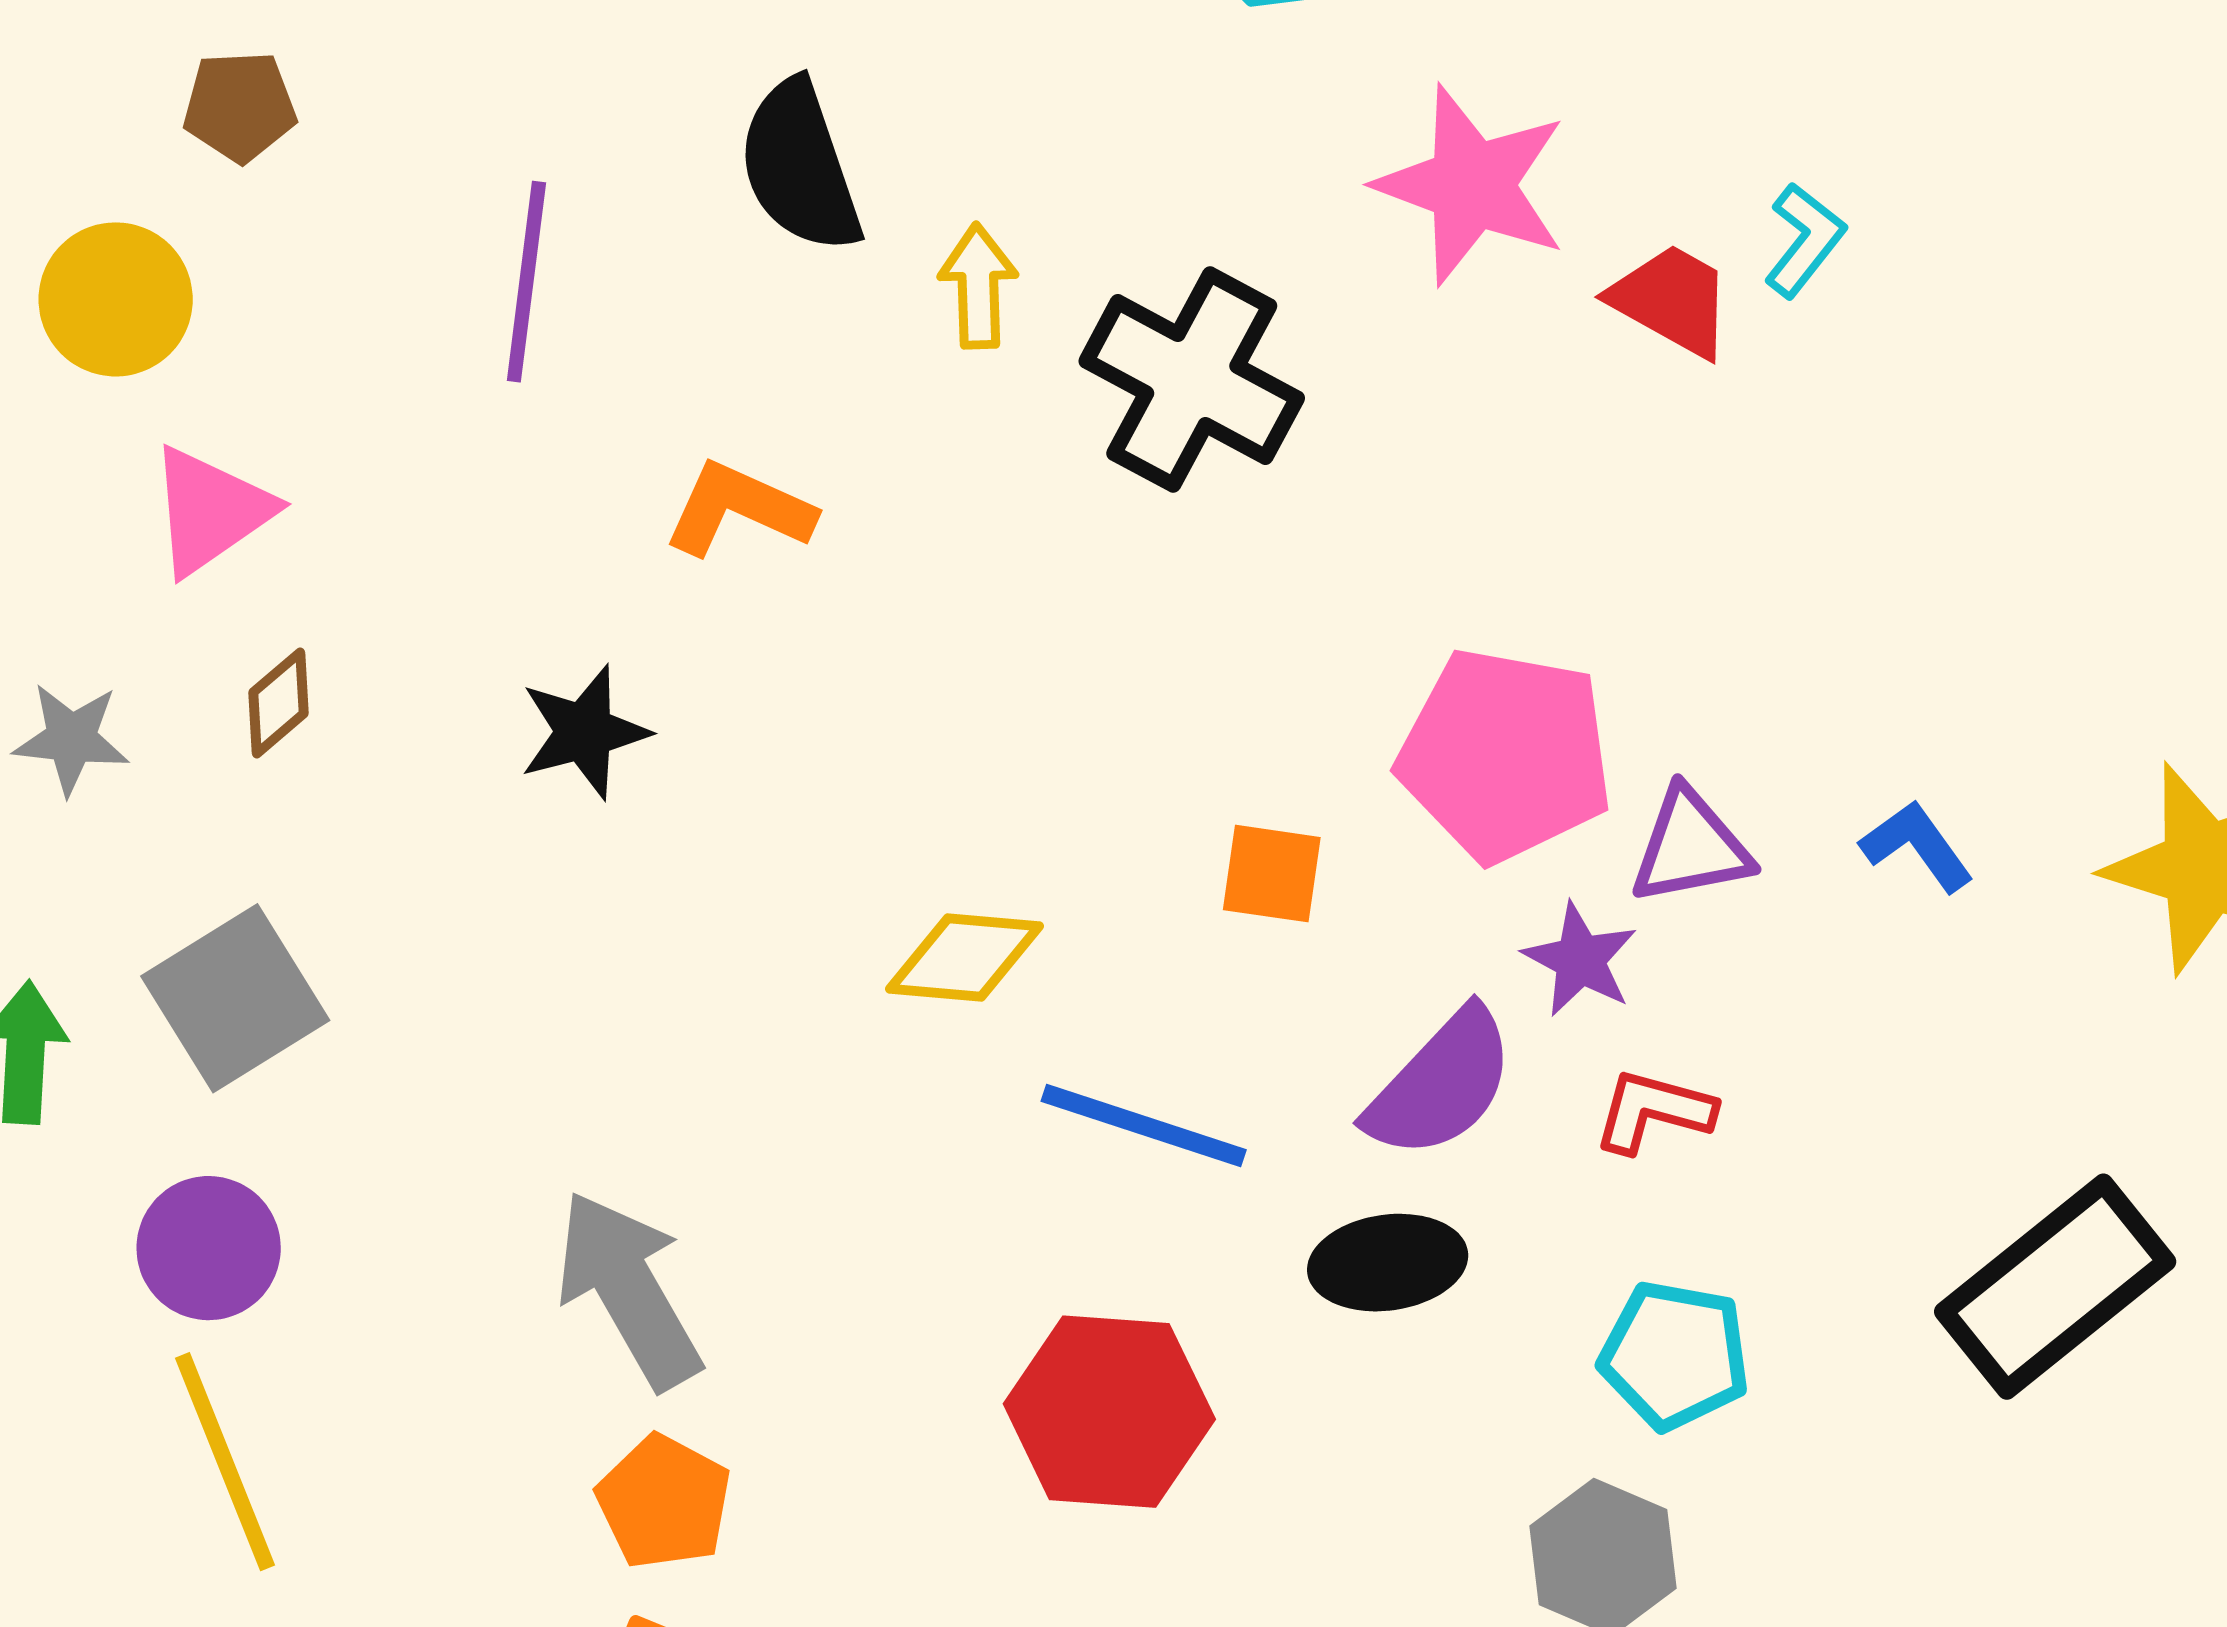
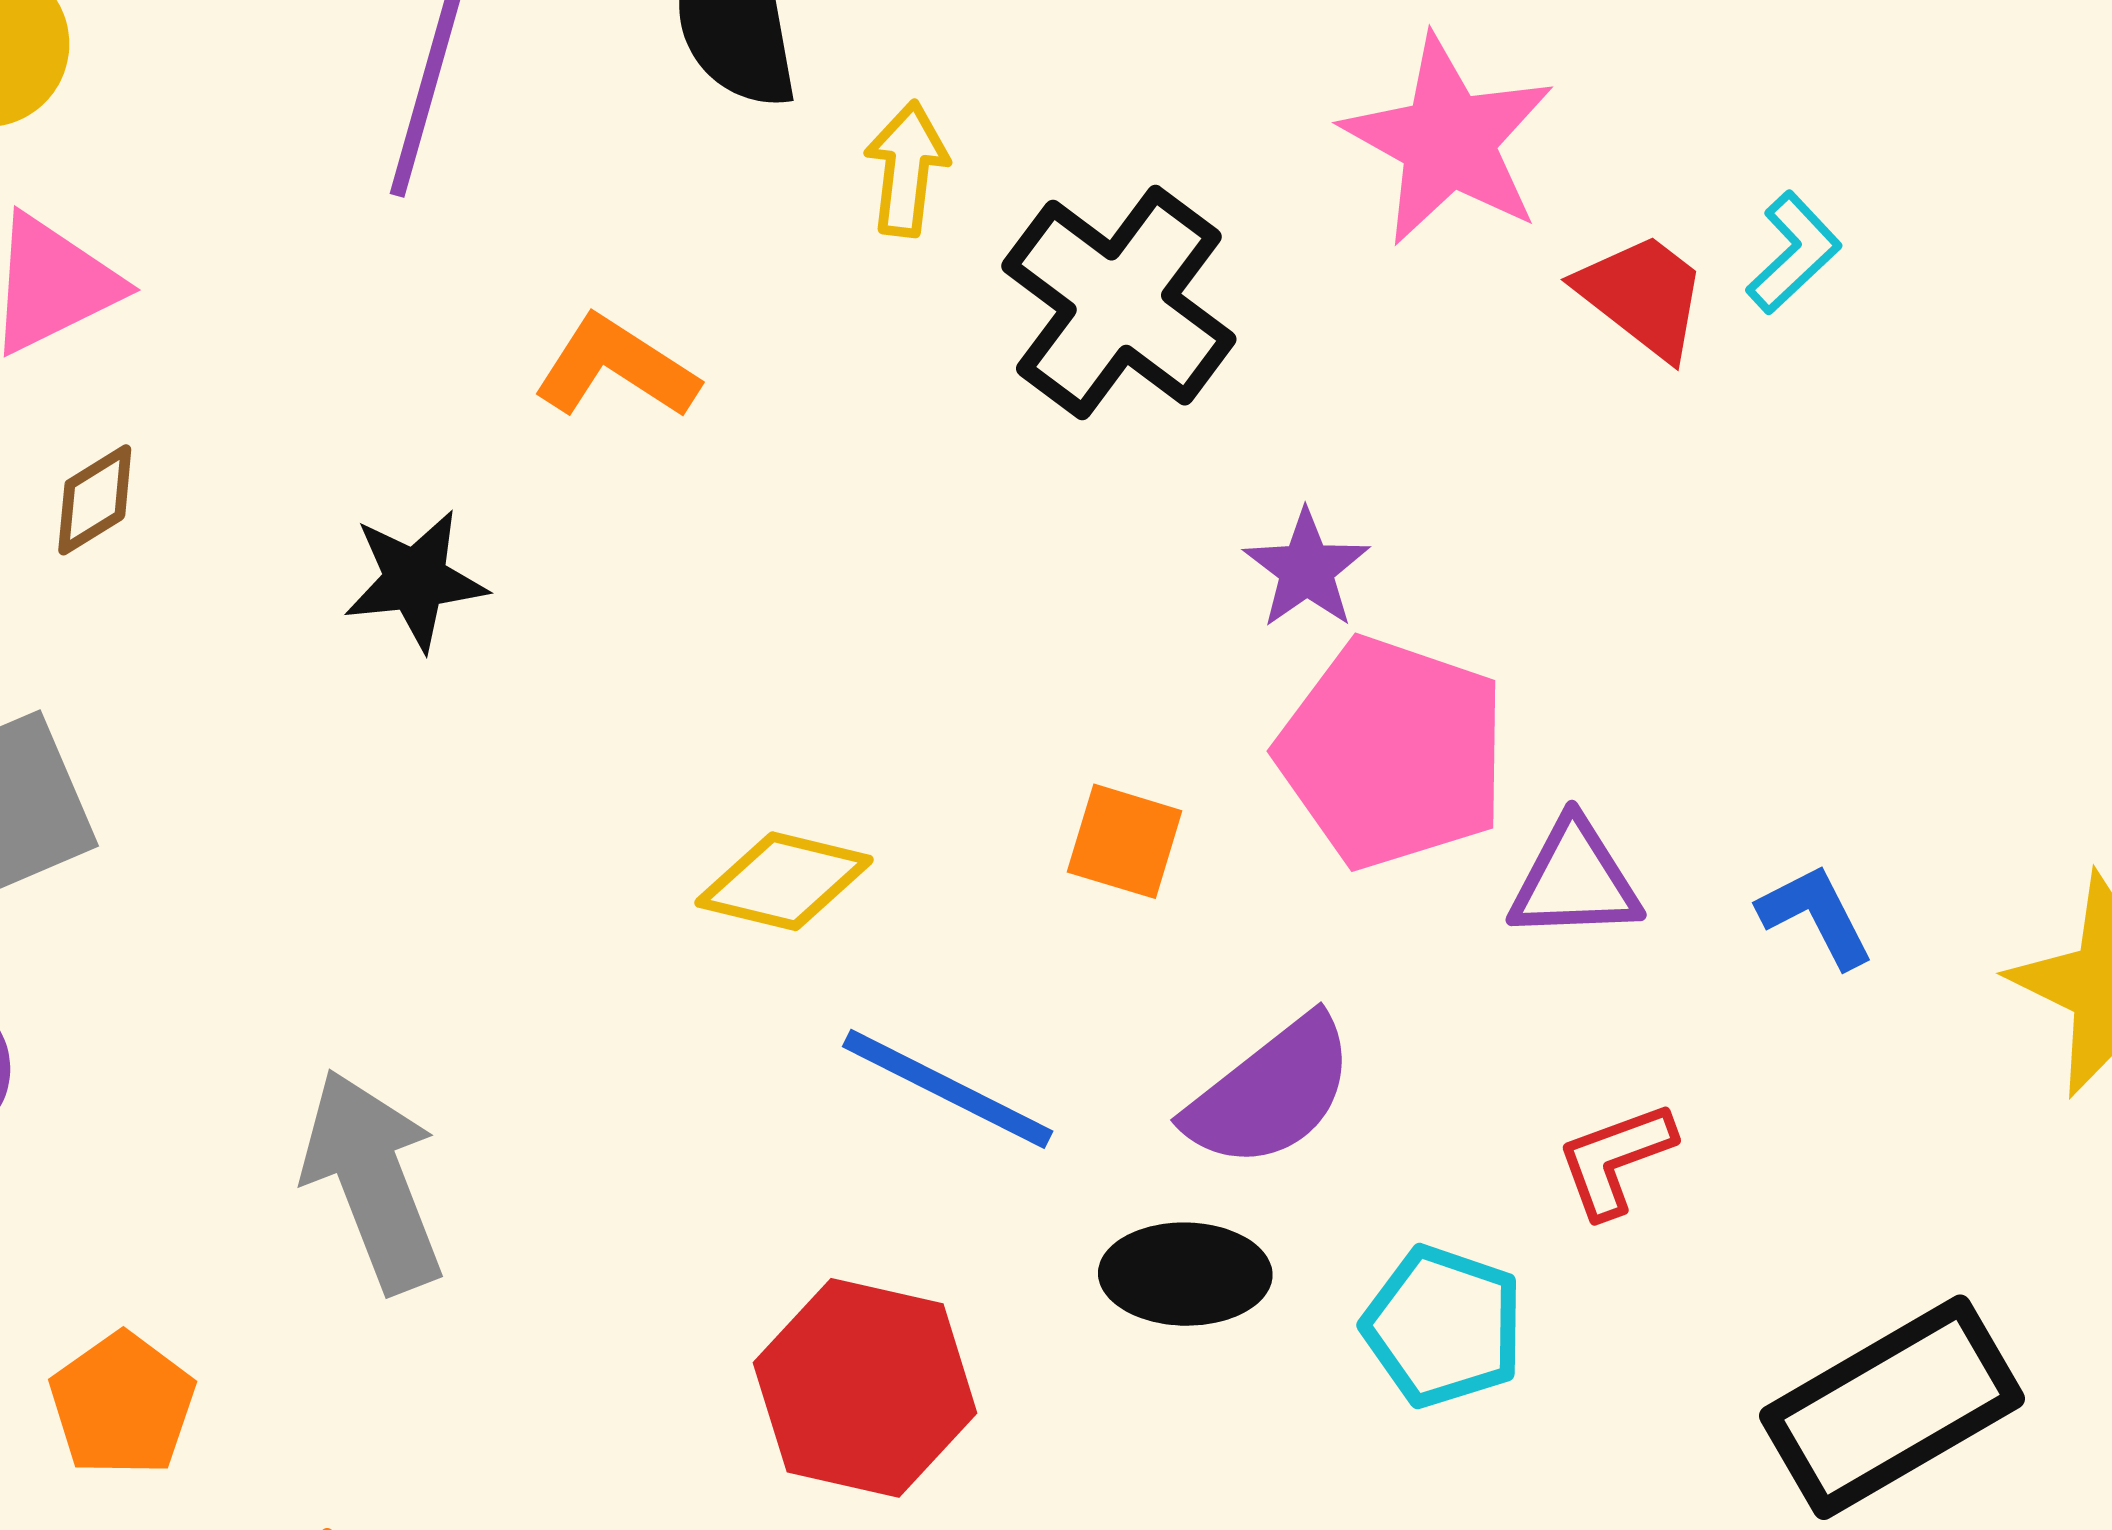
purple star: (1580, 960) -> (1307, 569), moved
red L-shape: (1654, 1111) -> (1615, 1159), moved, turned -44
cyan pentagon: (1675, 1355) -> (1443, 1326), moved
orange pentagon: (664, 1502) -> (122, 1404), moved

